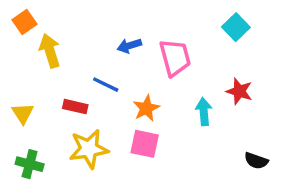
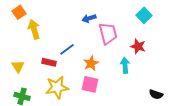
blue arrow: (129, 46) -> (89, 18), moved
blue line: (106, 85) -> (67, 49), turned -63
red star: (239, 91) -> (138, 46), moved

